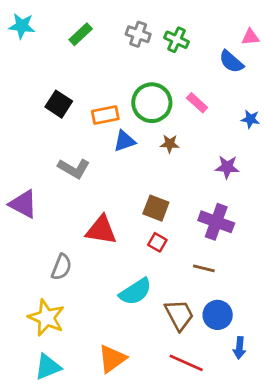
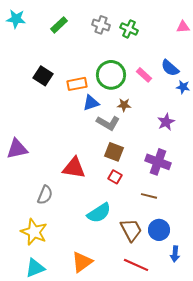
blue semicircle: (231, 62) -> (170, 68), moved
purple star: (227, 167) -> (166, 122), turned -30
gray L-shape: (74, 168) -> (108, 123), moved
purple triangle: (23, 204) -> (17, 149), turned -40

